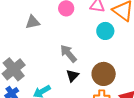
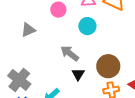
cyan circle: (105, 31) -> (87, 26), moved

